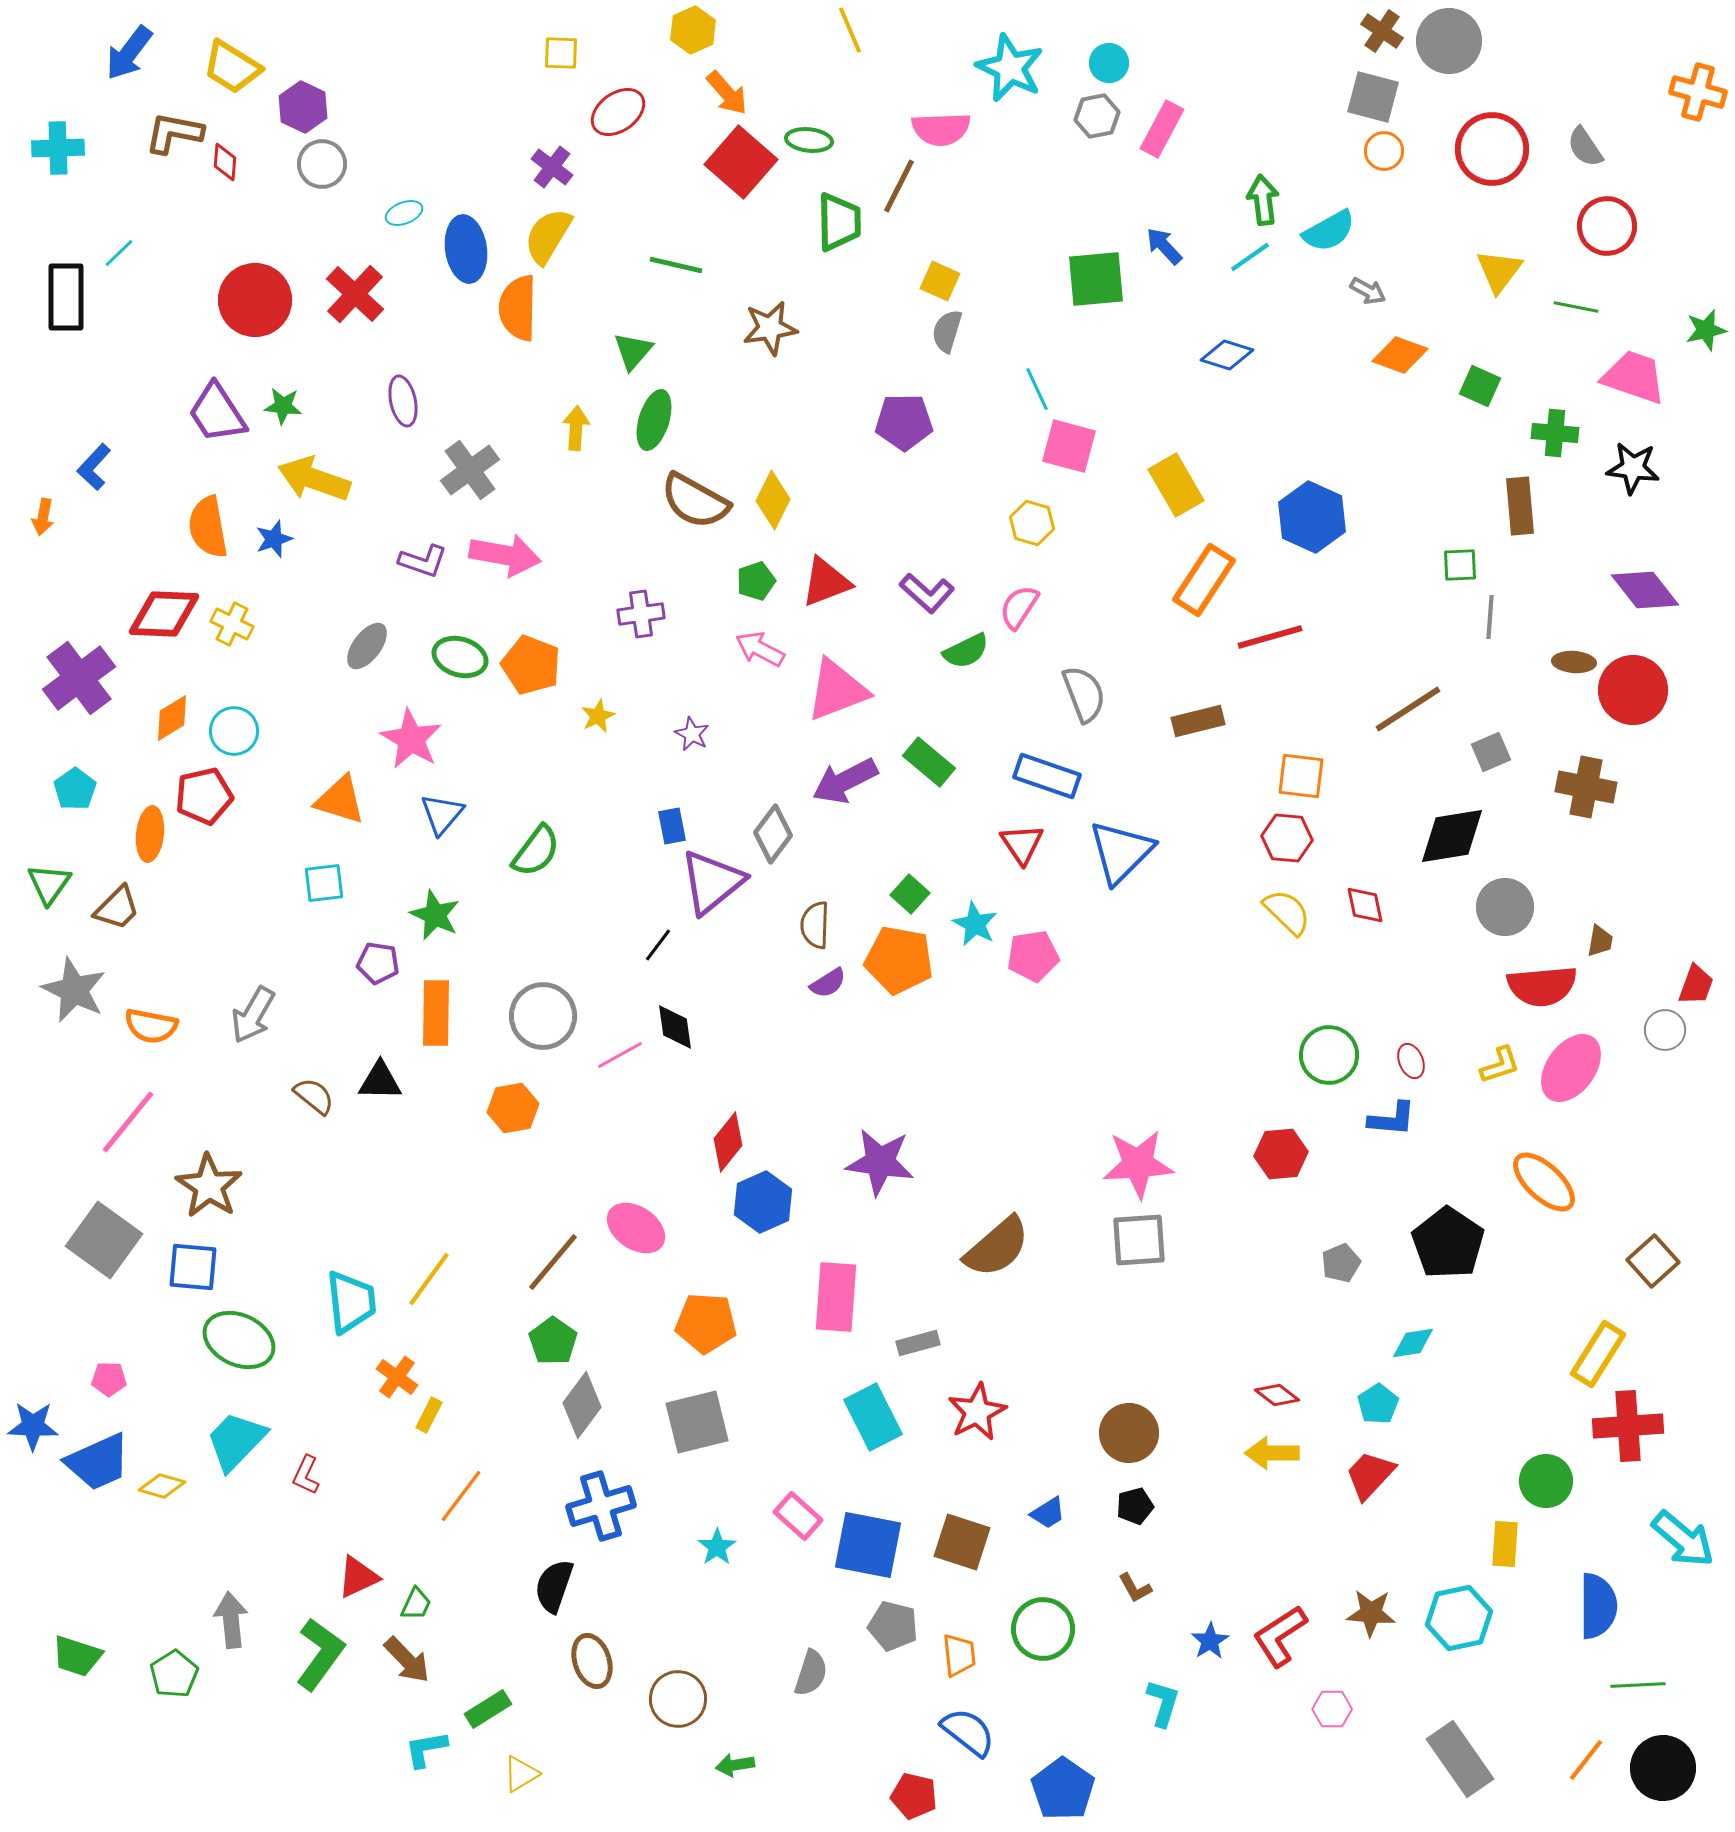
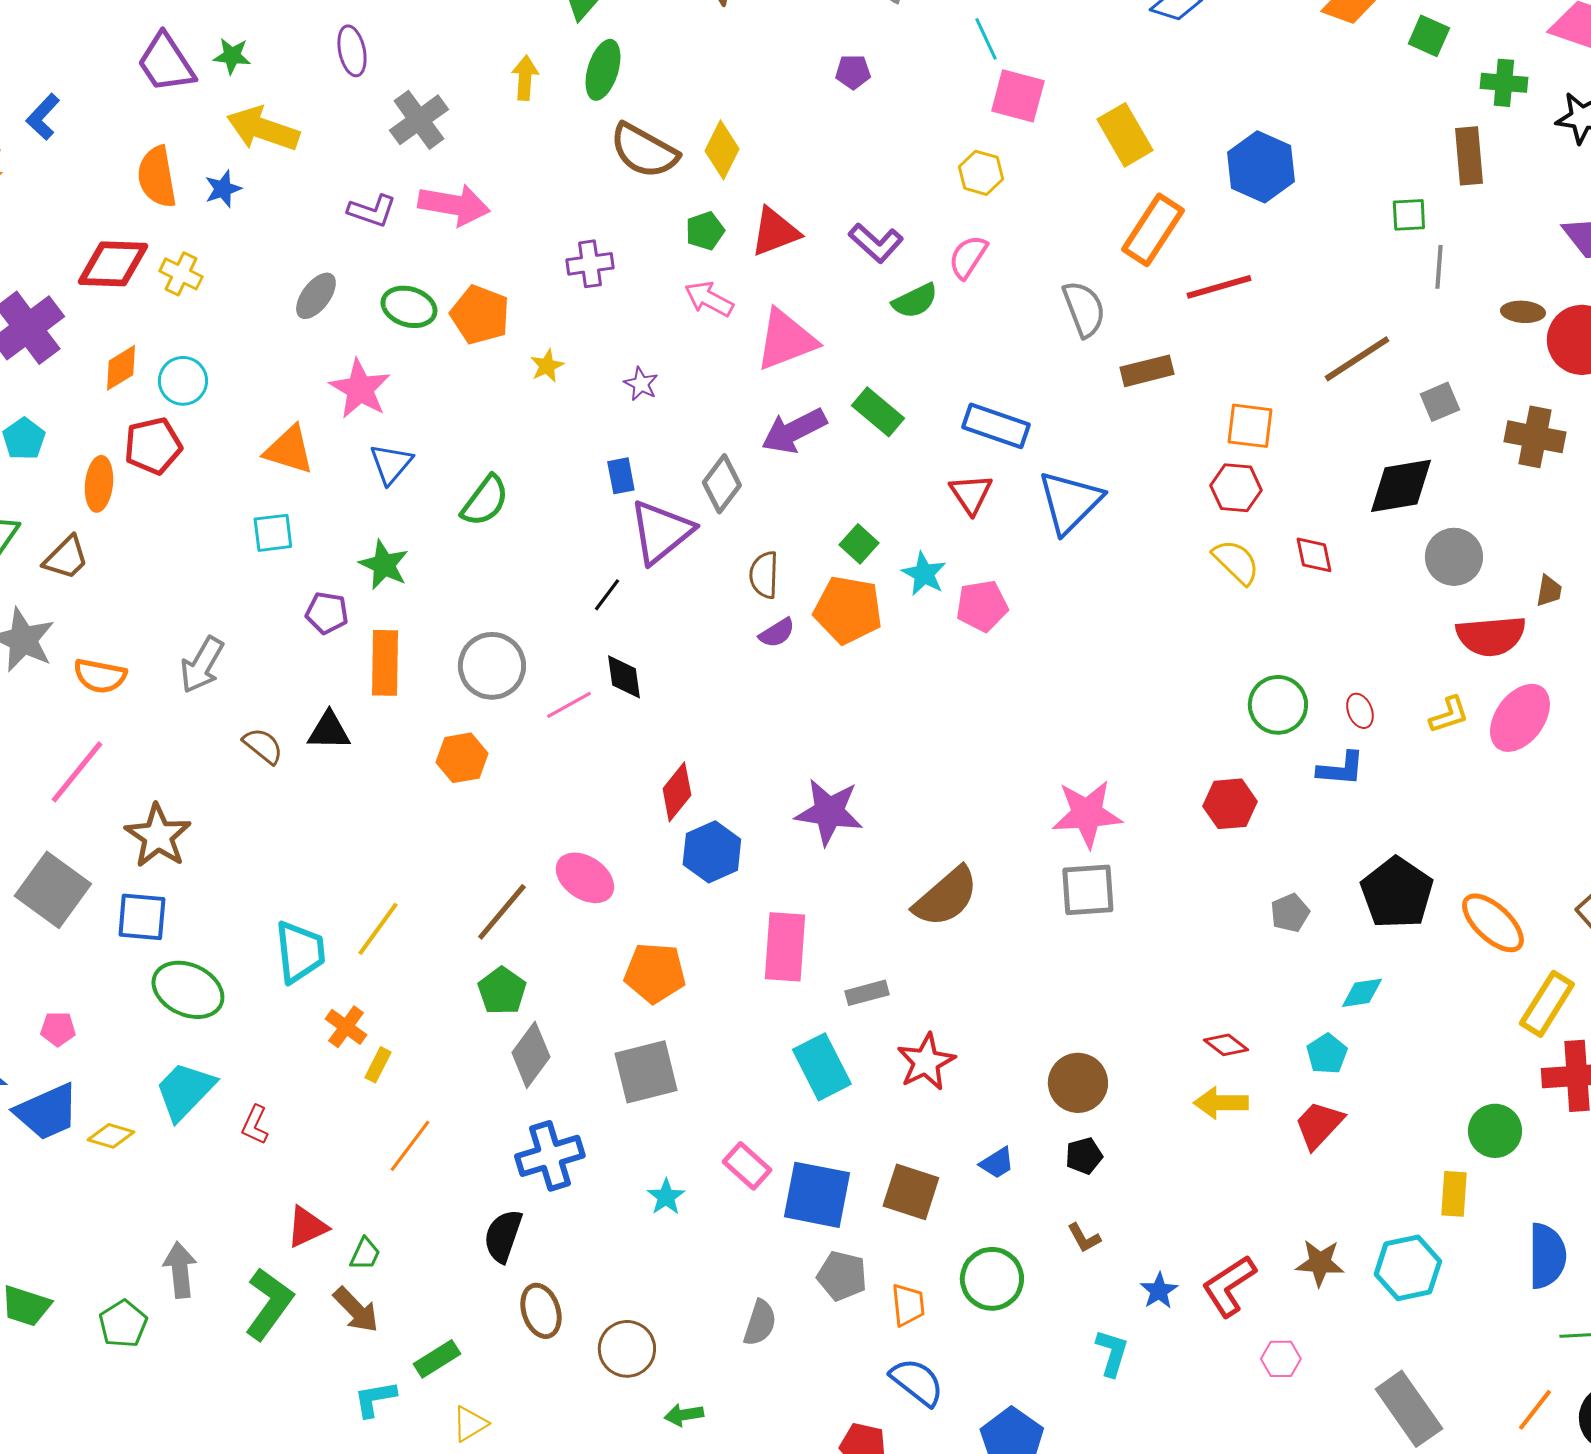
purple pentagon: (904, 422) -> (853, 72), size x0.6
gray semicircle: (1084, 694) -> (1084, 309), moved
orange ellipse: (1544, 1182) -> (1493, 923), moved

